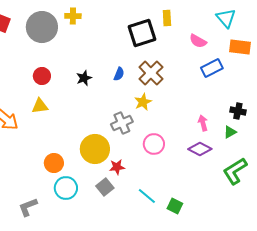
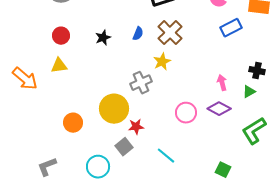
pink circle: (154, 144) -> (186, 113), moved
cyan circle: (66, 188) -> (98, 167), moved
green square: (175, 206) -> (223, 170), moved

